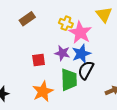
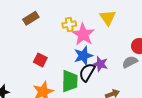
yellow cross: (66, 23) -> (69, 24), turned -32
purple star: (62, 53) -> (100, 64), moved
red square: (39, 60) -> (40, 60), turned 32

